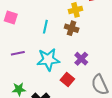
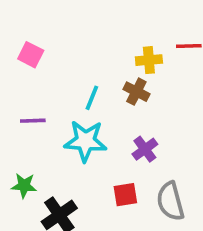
cyan line: (45, 27) -> (92, 98), moved
red square: (67, 80) -> (125, 195), moved, turned 32

